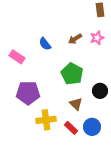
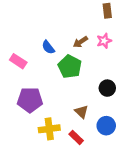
green pentagon: (72, 74) -> (70, 67), moved
black circle: (100, 91) -> (107, 88), moved
blue circle: (92, 127) -> (106, 126), moved

